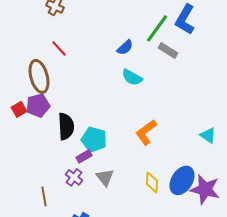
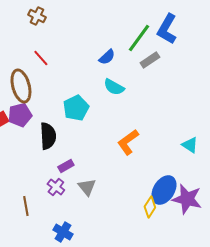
gray rectangle: (168, 50) -> (150, 60), turned -66
cyan pentagon: (94, 139) -> (76, 108), moved, turned 30
yellow diamond: (152, 182) -> (150, 207), moved, turned 30

